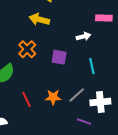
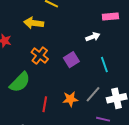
yellow arrow: (39, 19) -> (34, 23), moved
purple square: (59, 57) -> (71, 60), turned -35
red line: (27, 99) -> (45, 104), turned 42

